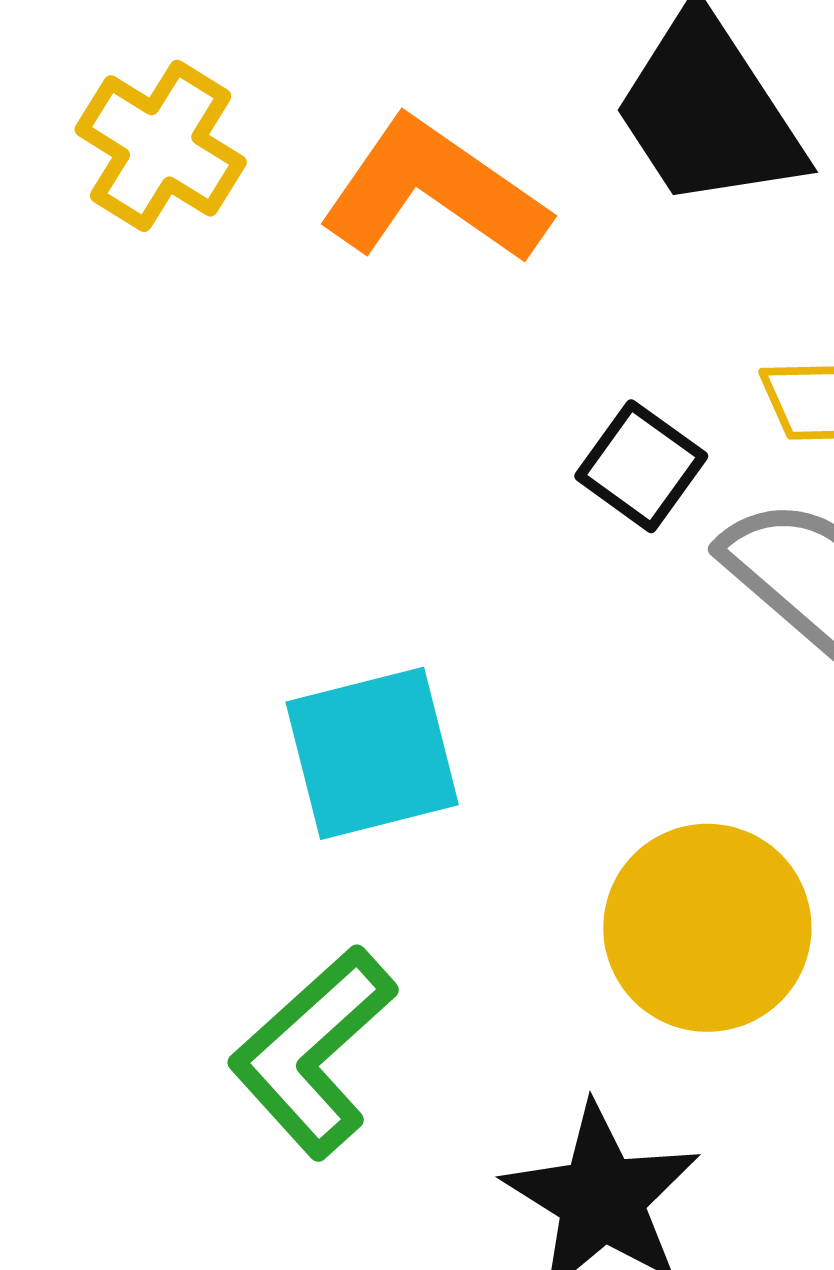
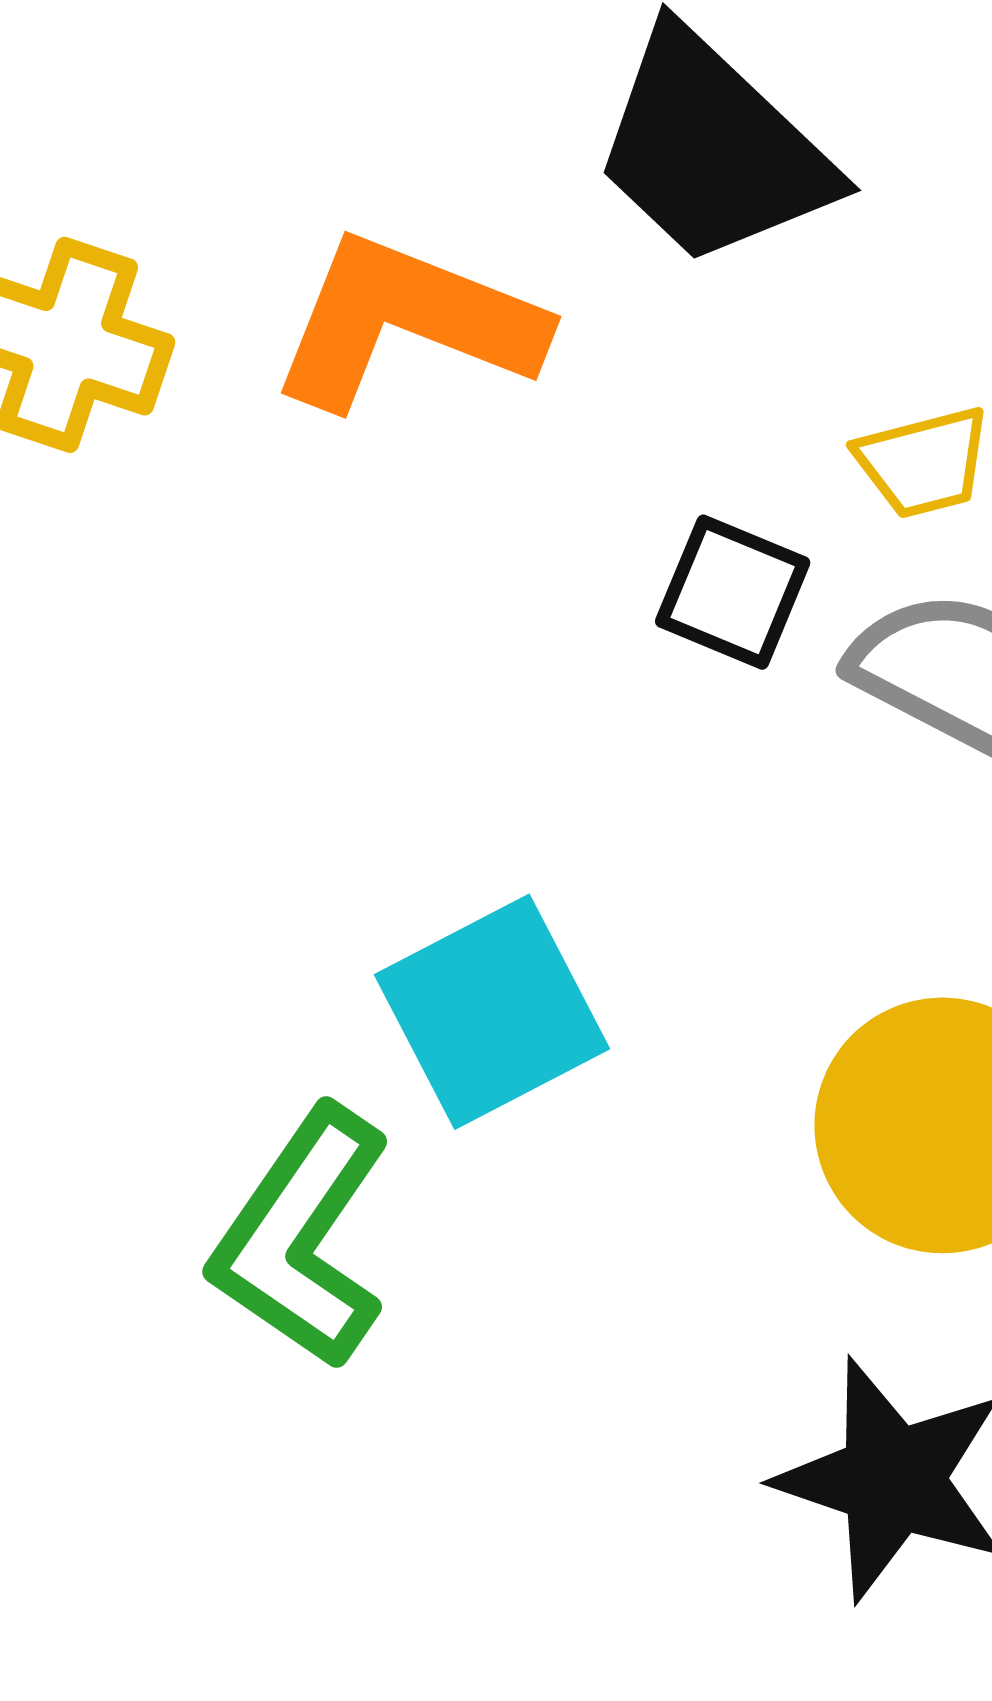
green L-shape: (313, 1052) -> (301, 1238), moved

